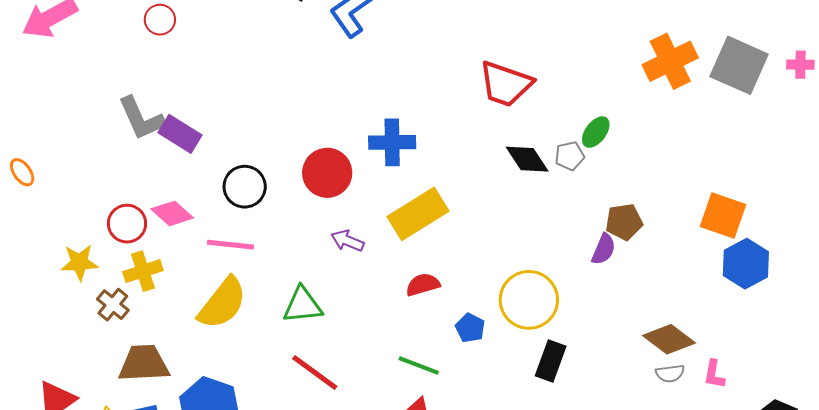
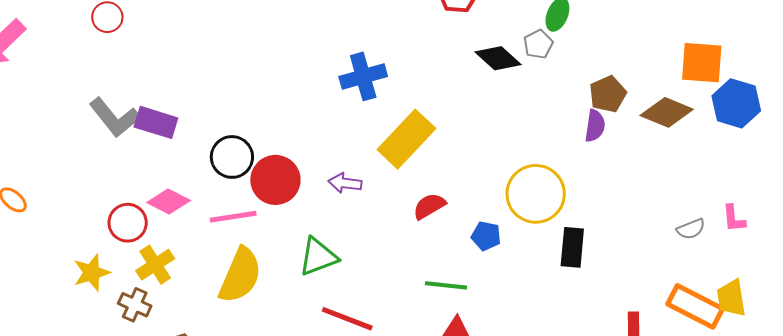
red circle: (327, 173) -> (275, 180), moved
brown diamond: (669, 339) -> (667, 112), moved

